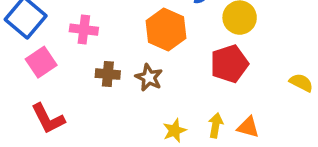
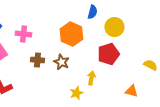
yellow arrow: (216, 125) -> (91, 78), moved
orange triangle: (248, 127) -> (131, 91), moved

